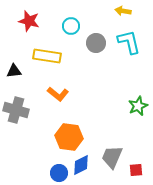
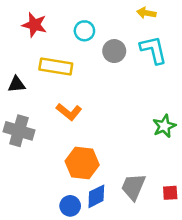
red square: (136, 170) -> (170, 193), moved

